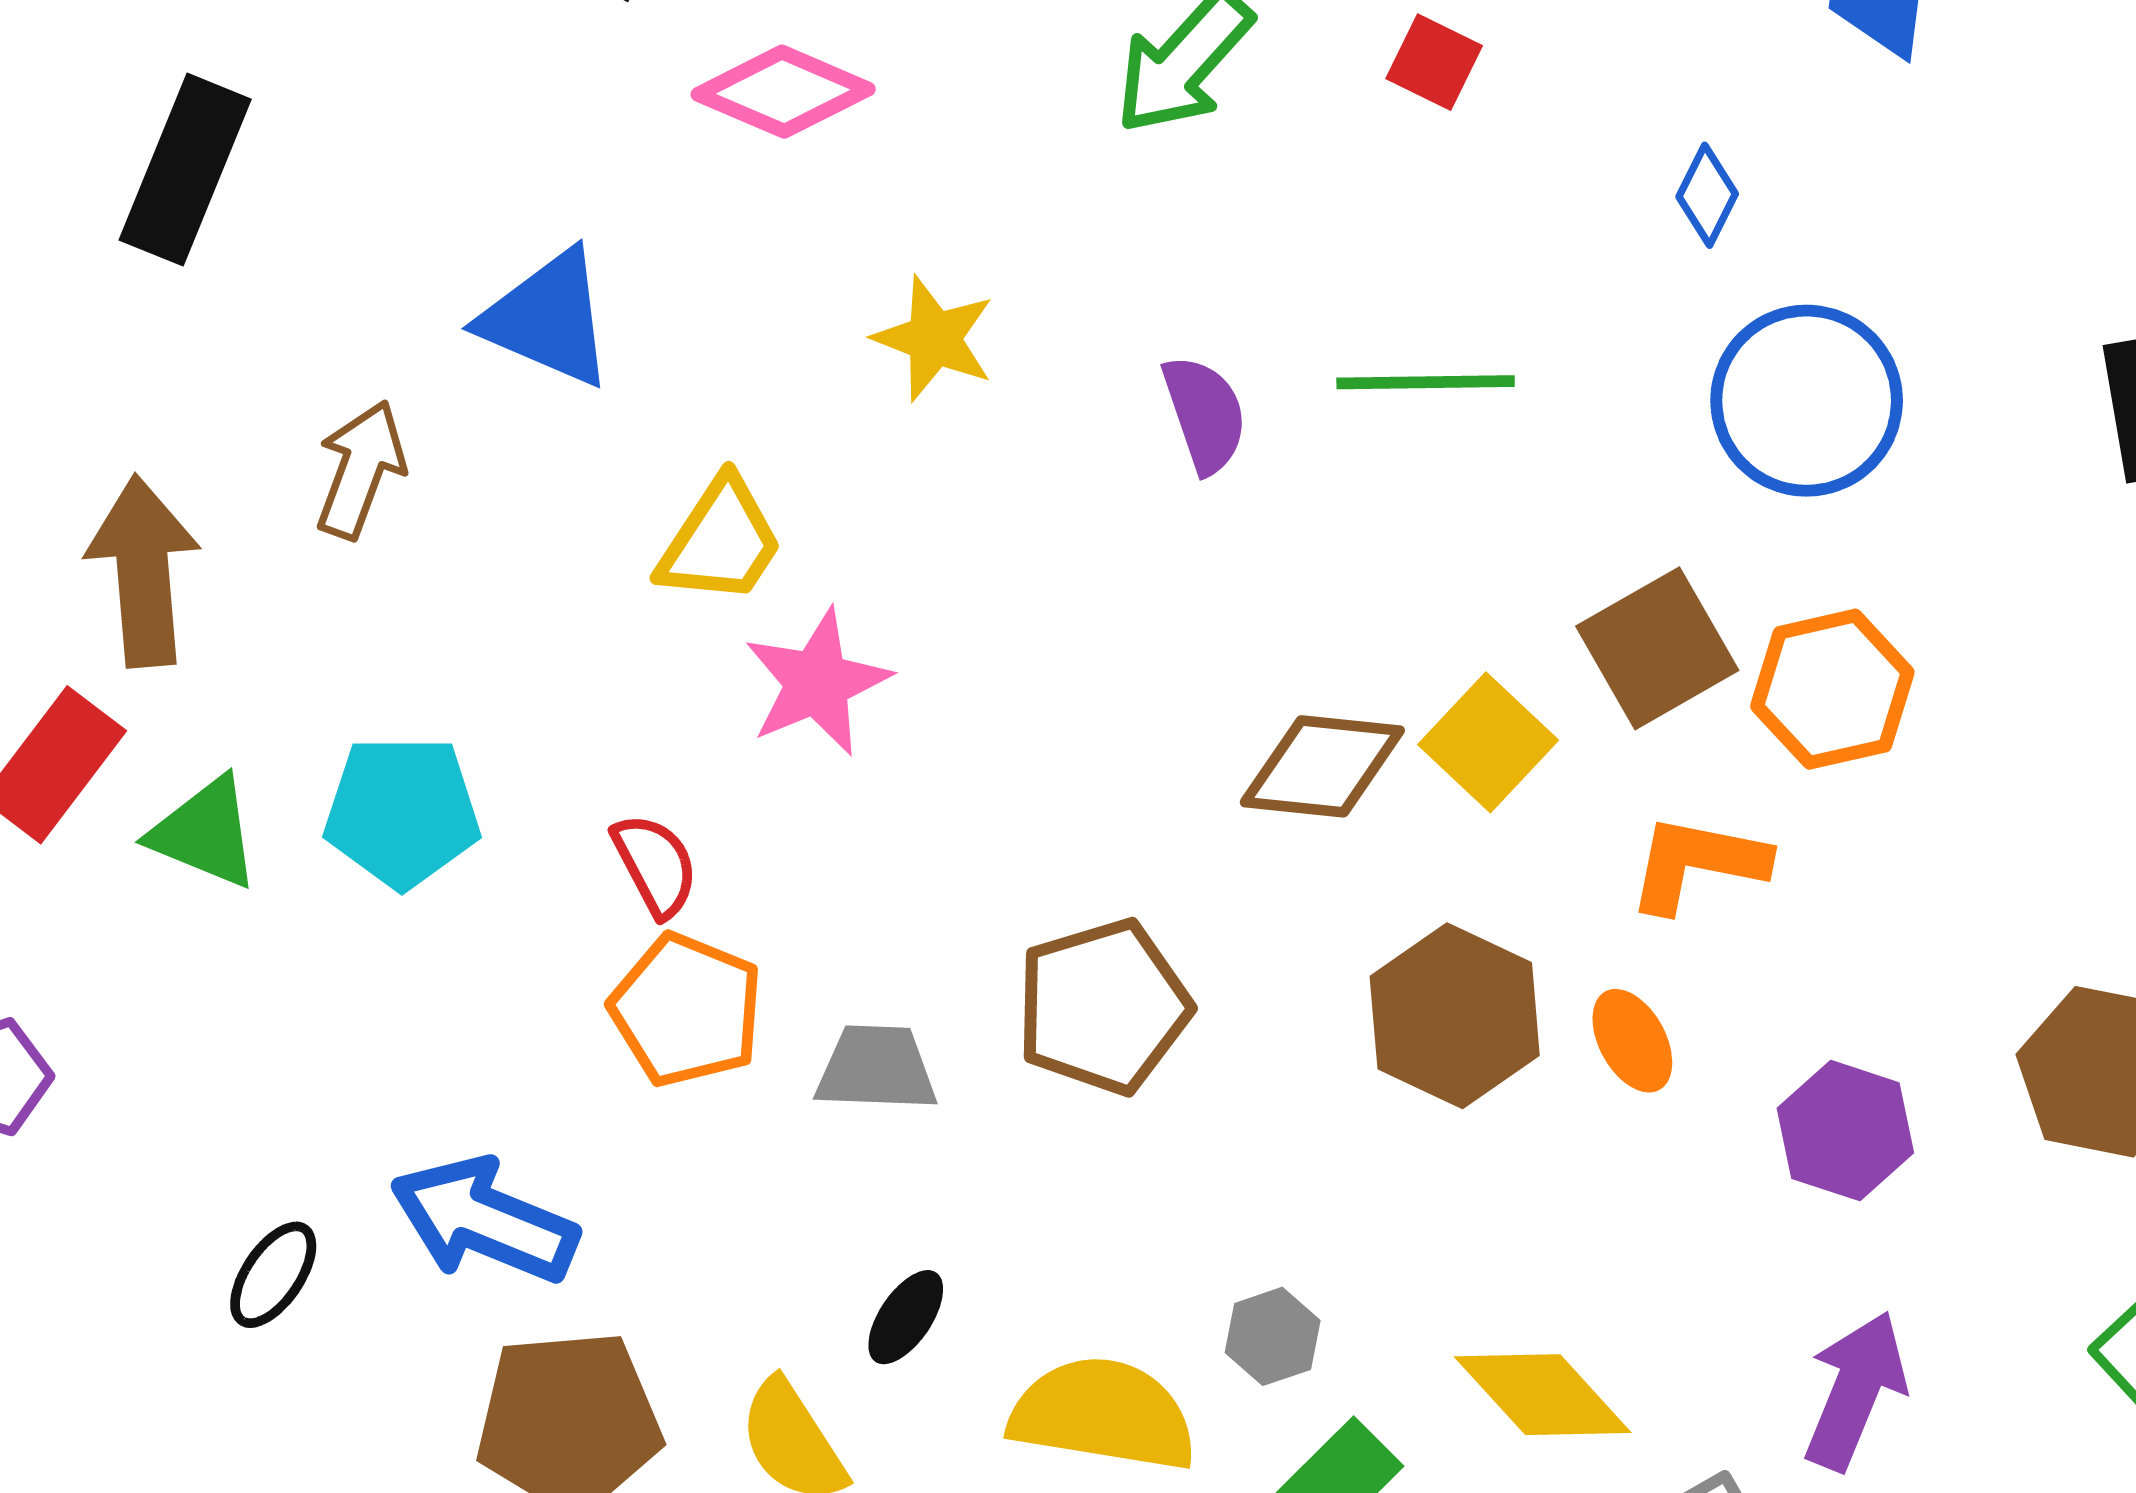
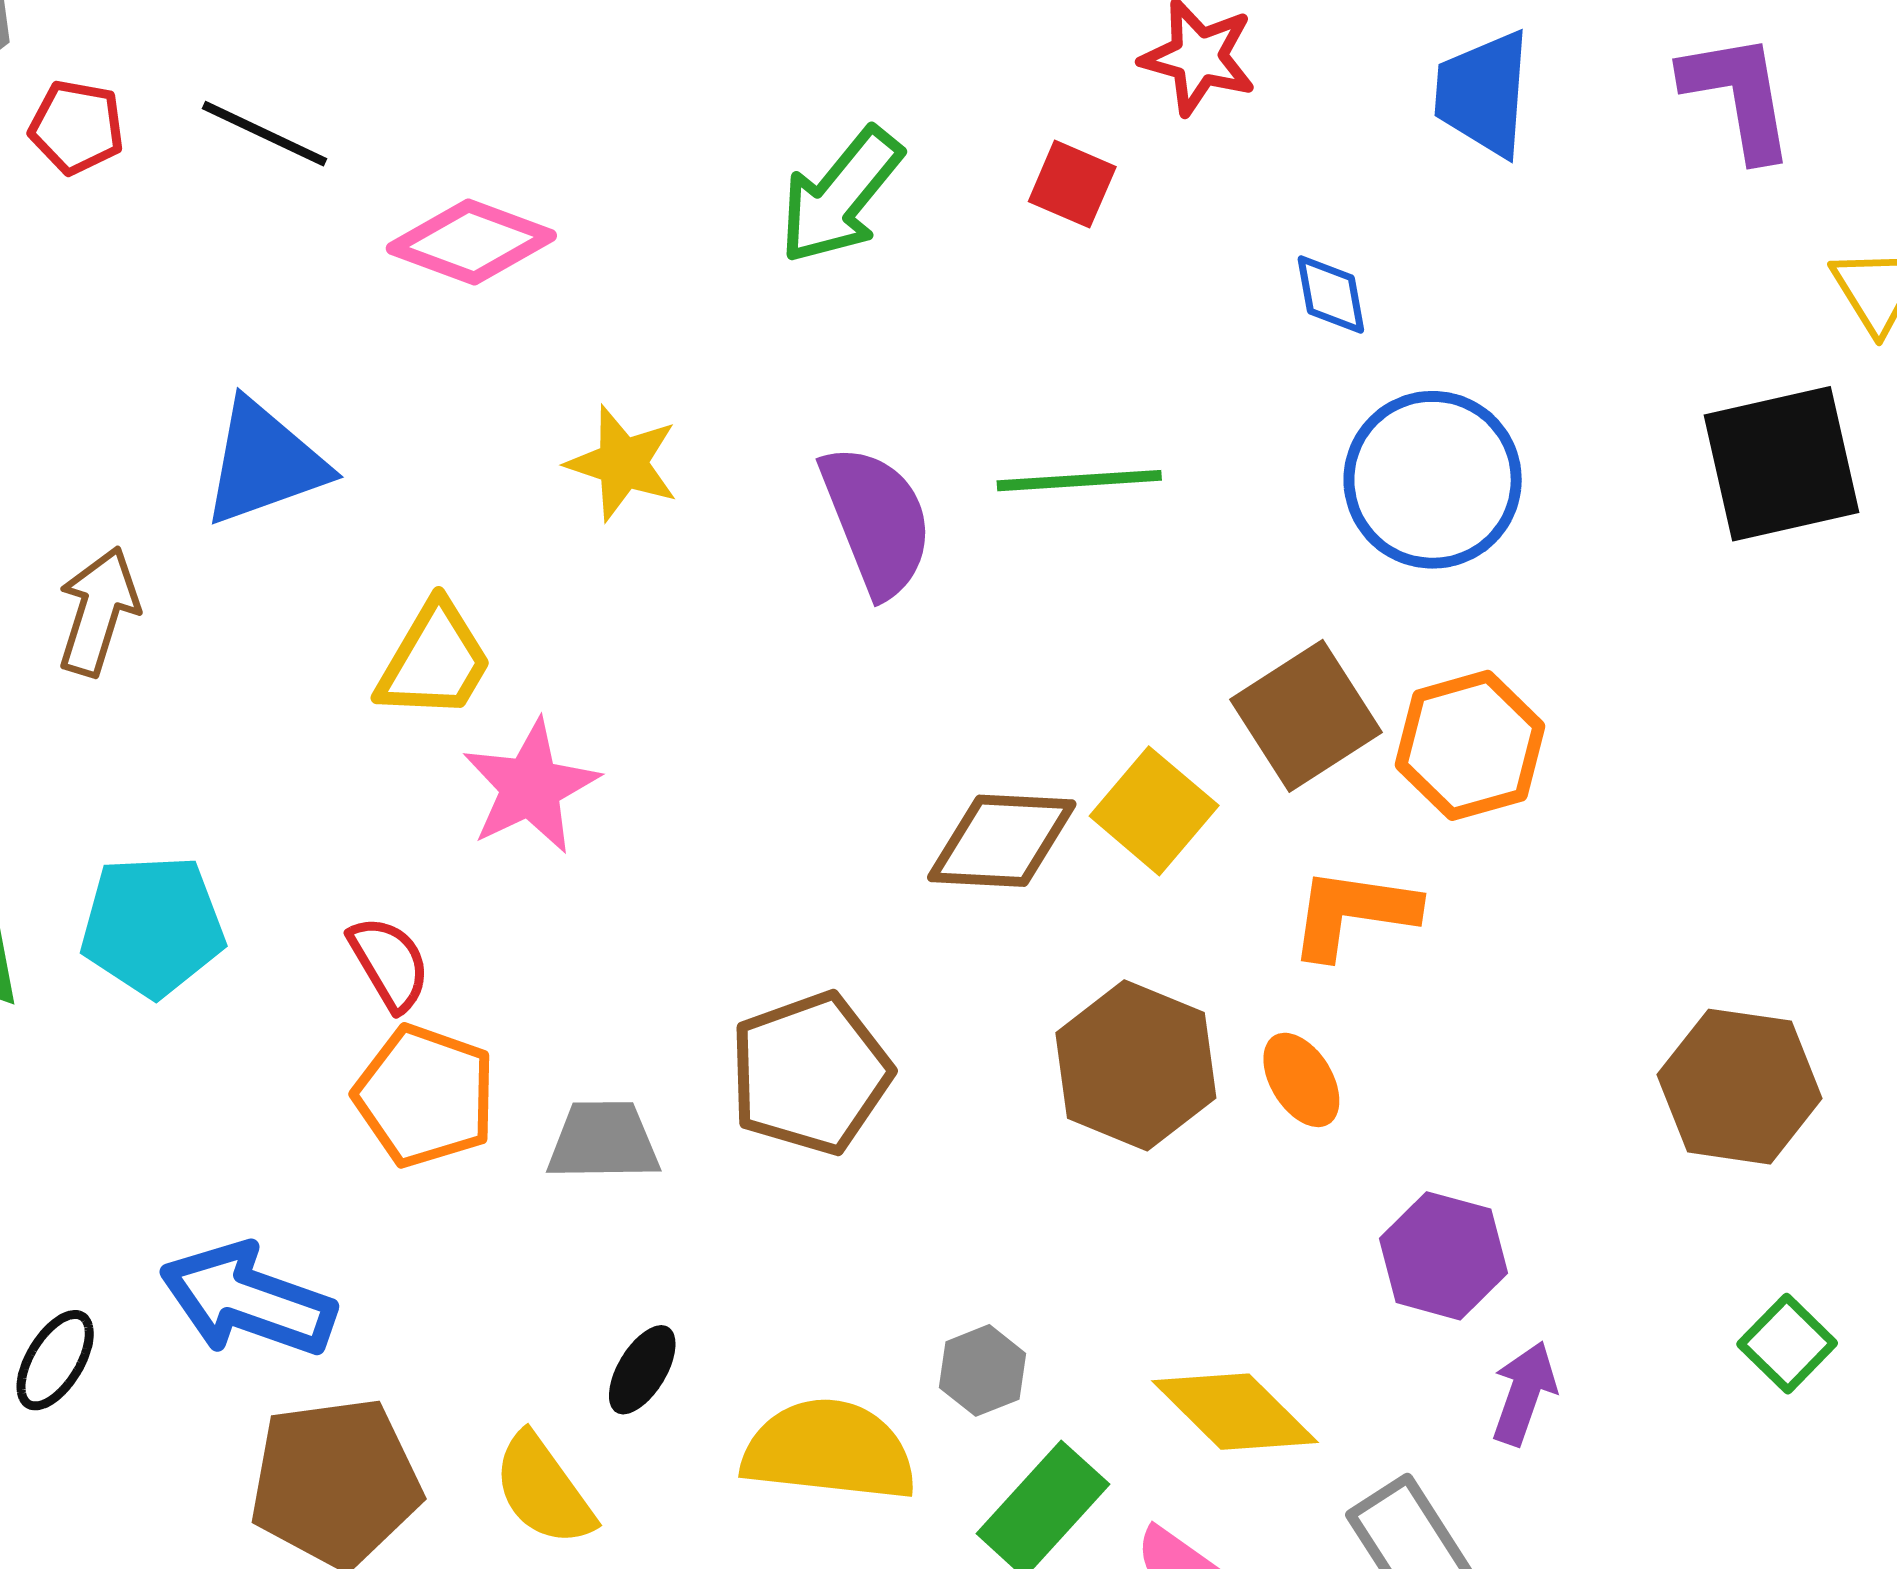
blue diamond: (1707, 195) -> (1331, 295), turned -34
blue triangle: (548, 319) -> (264, 463), turned -40
purple semicircle: (1205, 414) -> (876, 520), size x1.4
purple hexagon: (1845, 1131) -> (1443, 1256), moved
purple arrow: (1855, 1391) -> (1524, 1393), size x0.7

